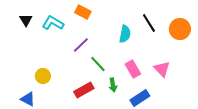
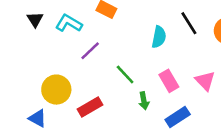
purple line: (81, 45) -> (90, 51), moved
yellow circle: (43, 76) -> (56, 90), size x1.5
red rectangle: (84, 90) -> (90, 107), moved

